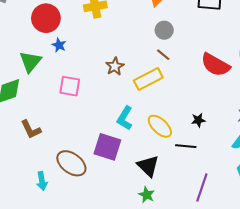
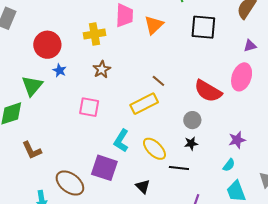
gray circle: (164, 30) -> (192, 120), moved
brown star: (115, 66) -> (102, 69), moved
pink square: (70, 86) -> (89, 107), moved
black triangle: (148, 166) -> (143, 186), size x0.7

